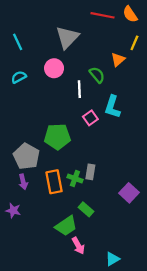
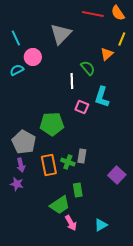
pink circle: (54, 68) -> (33, 57), moved
pink square: (90, 118) -> (82, 107), turned -32
green rectangle: (86, 209) -> (78, 190), turned 40
purple star: (13, 210) -> (17, 184), moved
cyan triangle: (112, 259) -> (101, 225), moved

